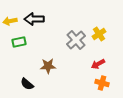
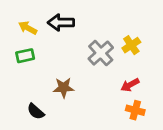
black arrow: (34, 19) -> (61, 23), moved
yellow arrow: (10, 21) -> (28, 28), moved, turned 40

